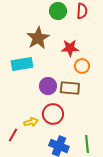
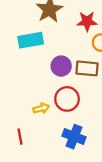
red line: (13, 135) -> (20, 137), moved, turned -40

